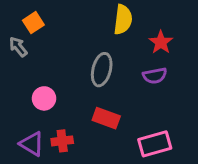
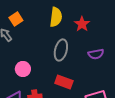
yellow semicircle: (123, 20) -> (56, 17), moved
red star: (161, 42) -> (82, 24), moved

